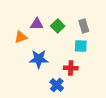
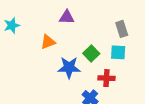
purple triangle: (37, 24) -> (67, 17), moved
green square: (58, 26) -> (91, 54), moved

